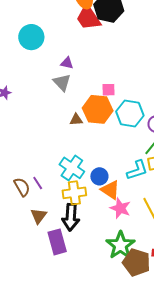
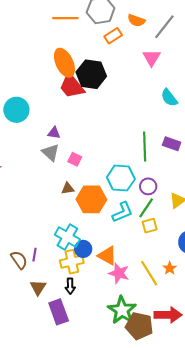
pink square: (108, 90) -> (75, 159), moved, turned 32
orange hexagon: (98, 109) -> (91, 199), moved
cyan L-shape: (137, 170) -> (122, 212), moved
blue circle: (99, 176) -> (83, 249), moved
purple line: (38, 183) -> (34, 255), turned 48
black arrow: (71, 217) -> (70, 286), size x0.6

